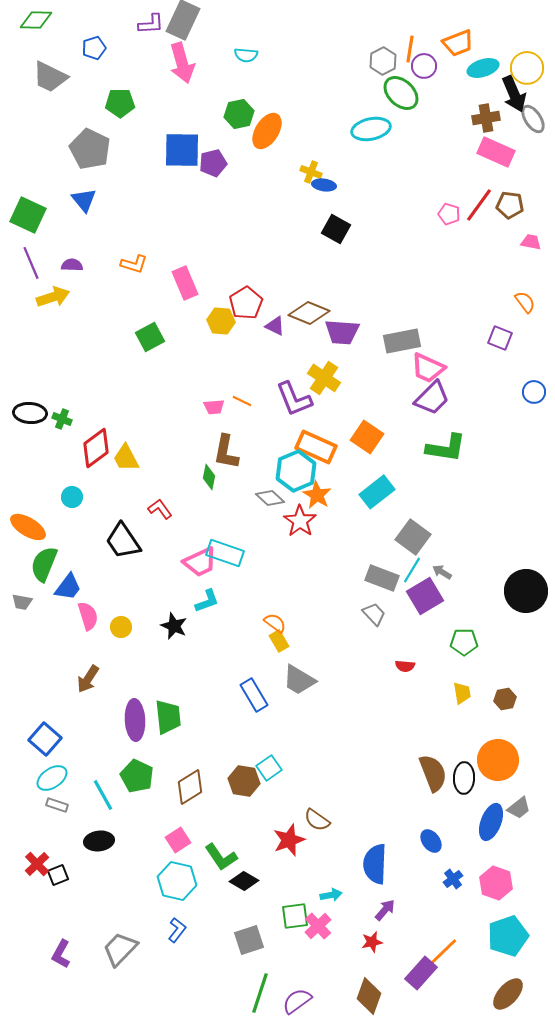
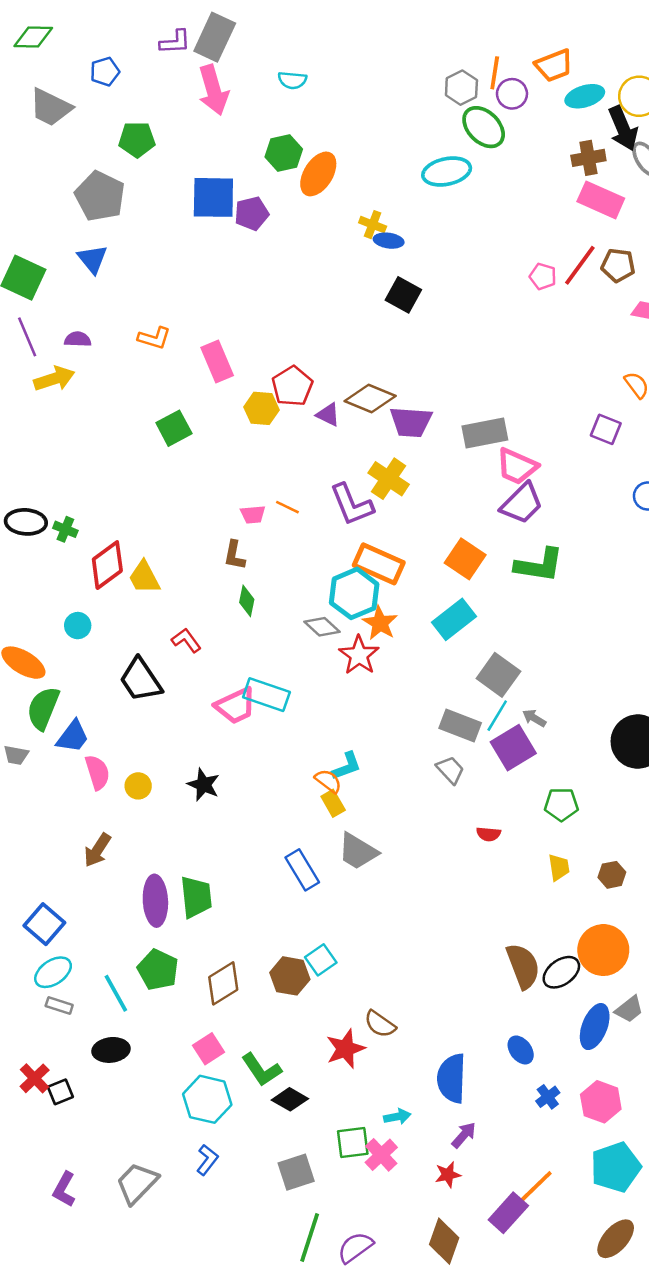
orange square: (367, 437) -> (465, 559), moved
brown L-shape: (226, 452) -> (234, 555), moved, size x0.7
cyan L-shape: (207, 601) -> (347, 766), moved
black ellipse: (464, 778) -> (561, 972), turned 52

